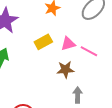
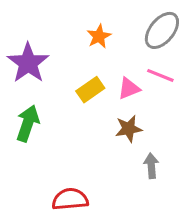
pink line: (89, 51) -> (160, 75), moved

